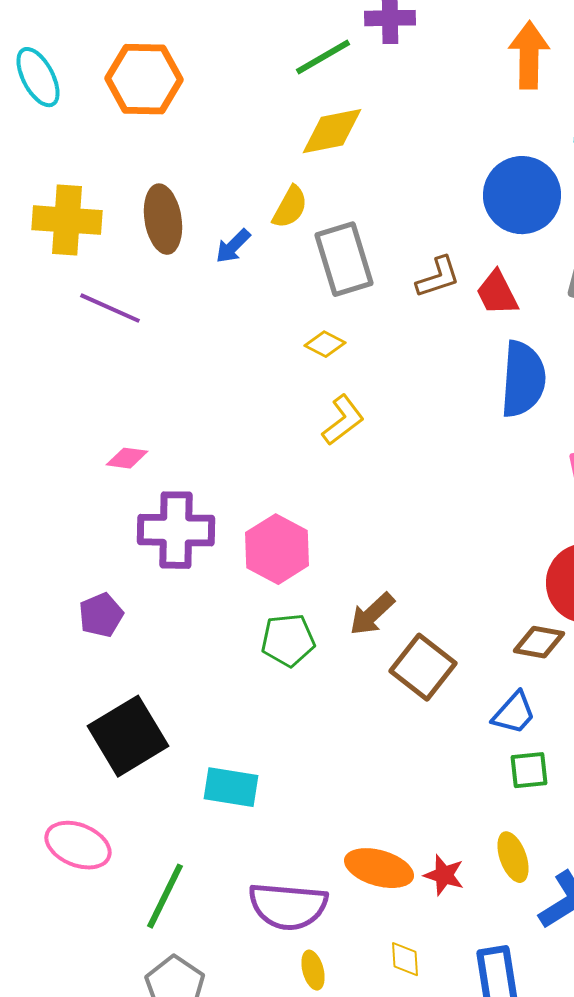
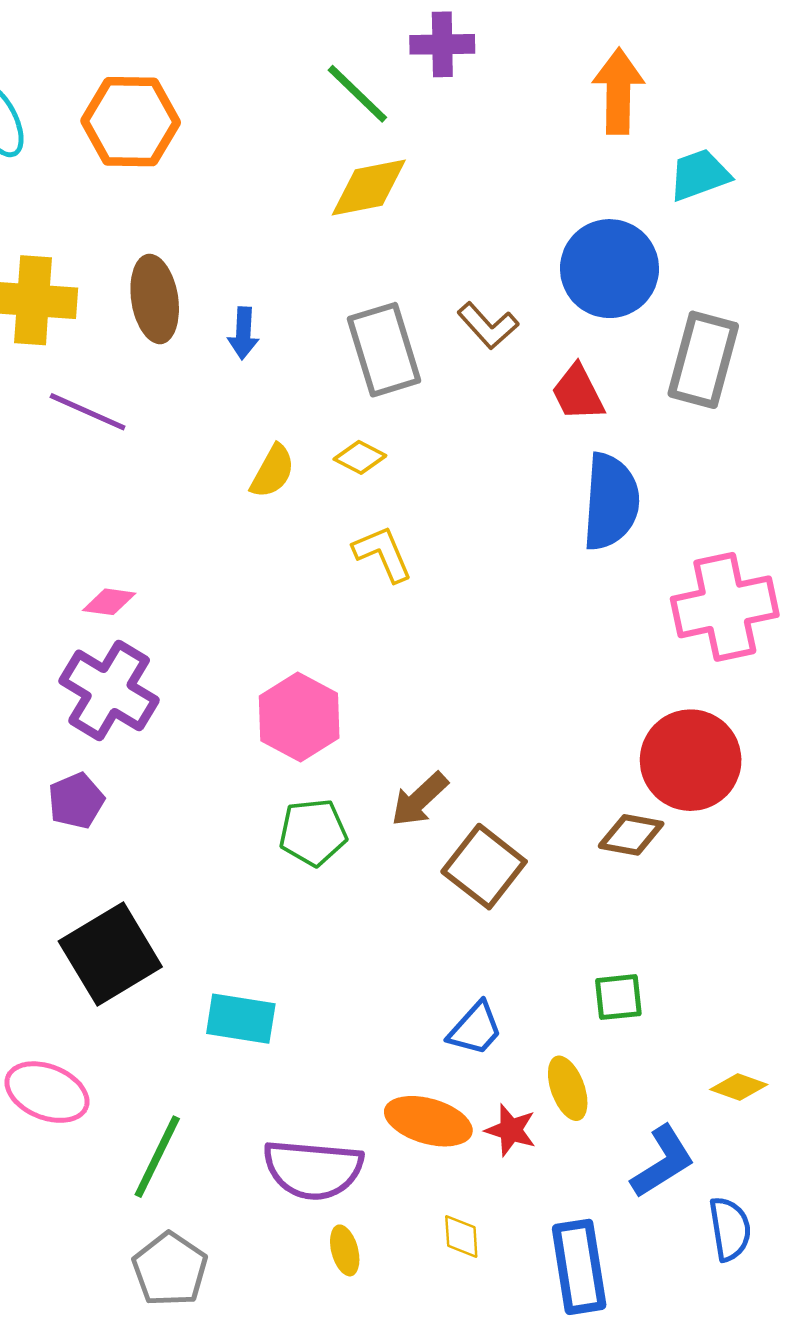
green line: (323, 57) -> (357, 94), turned 74
yellow semicircle: (290, 207) -> (273, 471), moved
blue arrow: (233, 246) -> (243, 333), turned -42
brown L-shape: (438, 277) -> (488, 326), moved, turned 66
yellow L-shape: (343, 420) -> (383, 554), turned -76
purple cross: (176, 530) -> (109, 690), moved, turned 30
blue trapezoid: (514, 713) -> (475, 1029), moved
yellow ellipse: (513, 857) -> (568, 1088), moved

